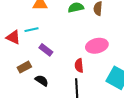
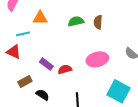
cyan line: (31, 30) -> (23, 34), moved
red semicircle: (79, 65) -> (65, 69), moved, turned 80

